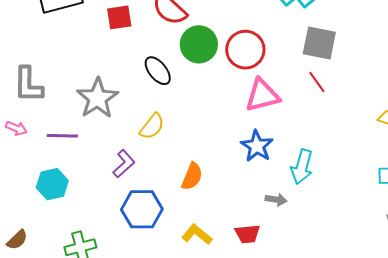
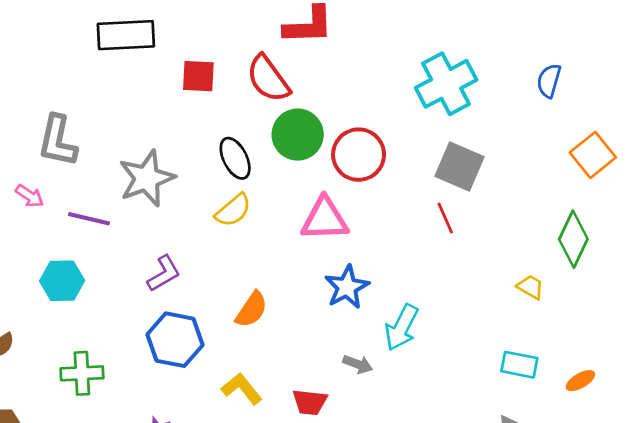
pink triangle: (262, 95) -> (325, 219), moved
yellow semicircle: (152, 126) -> (233, 210), moved

